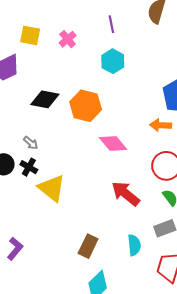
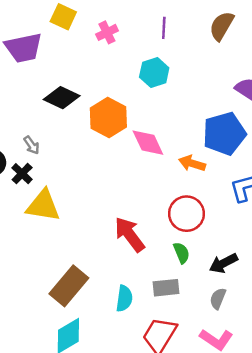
pink diamond: (113, 144) -> (148, 143), moved
yellow triangle: (52, 188) -> (43, 206), turned -44
brown rectangle: (88, 246) -> (69, 286), size x1.4

